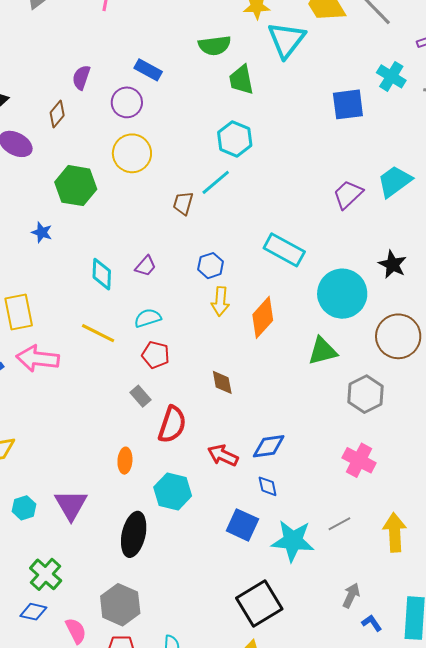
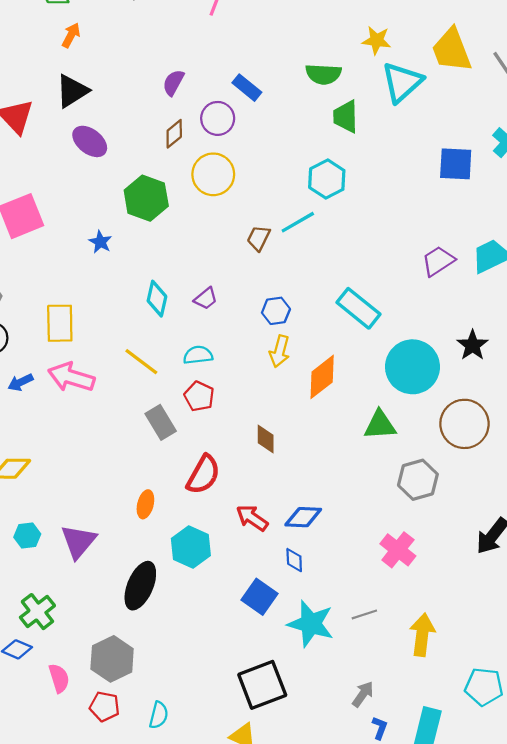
brown diamond: (57, 114) -> (174, 134), moved
gray rectangle: (140, 396) -> (161, 422), moved, size x1.4
blue L-shape: (372, 623) -> (380, 728), turned 45

